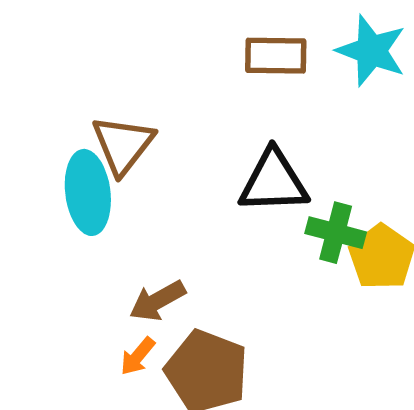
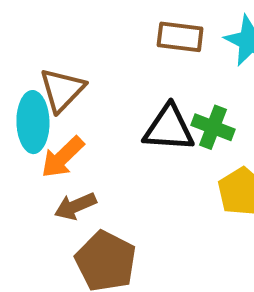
green cross: (336, 233) -> (213, 127), moved
orange arrow: (138, 356) -> (63, 157), moved, size x1.6

